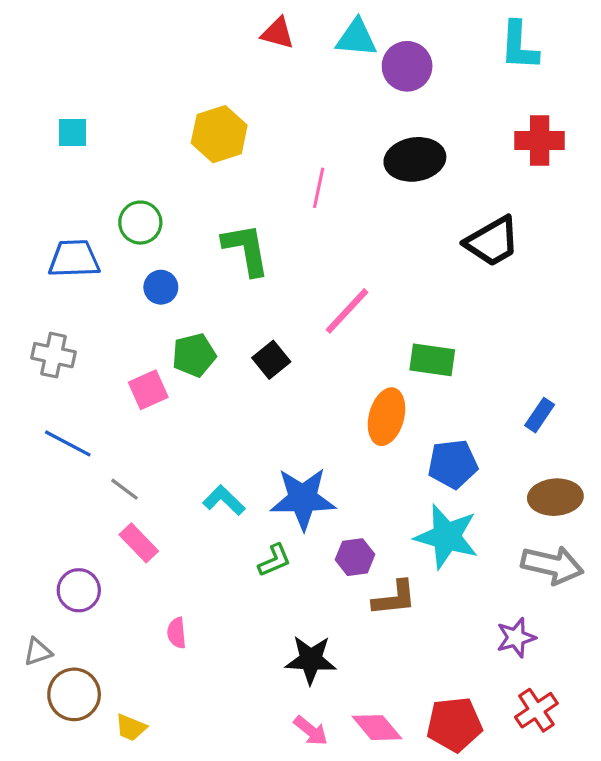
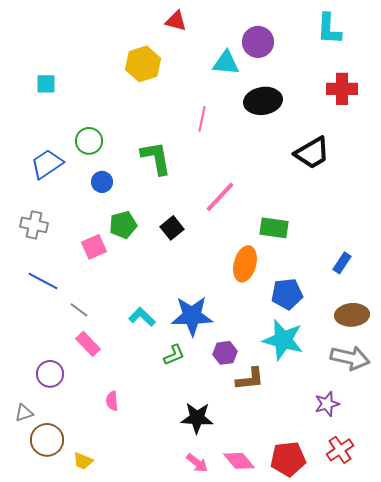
cyan triangle: (357, 38) -> (226, 63), moved
yellow hexagon: (219, 134) -> (143, 64), moved
blue trapezoid: (74, 259) -> (47, 164), turned -32

